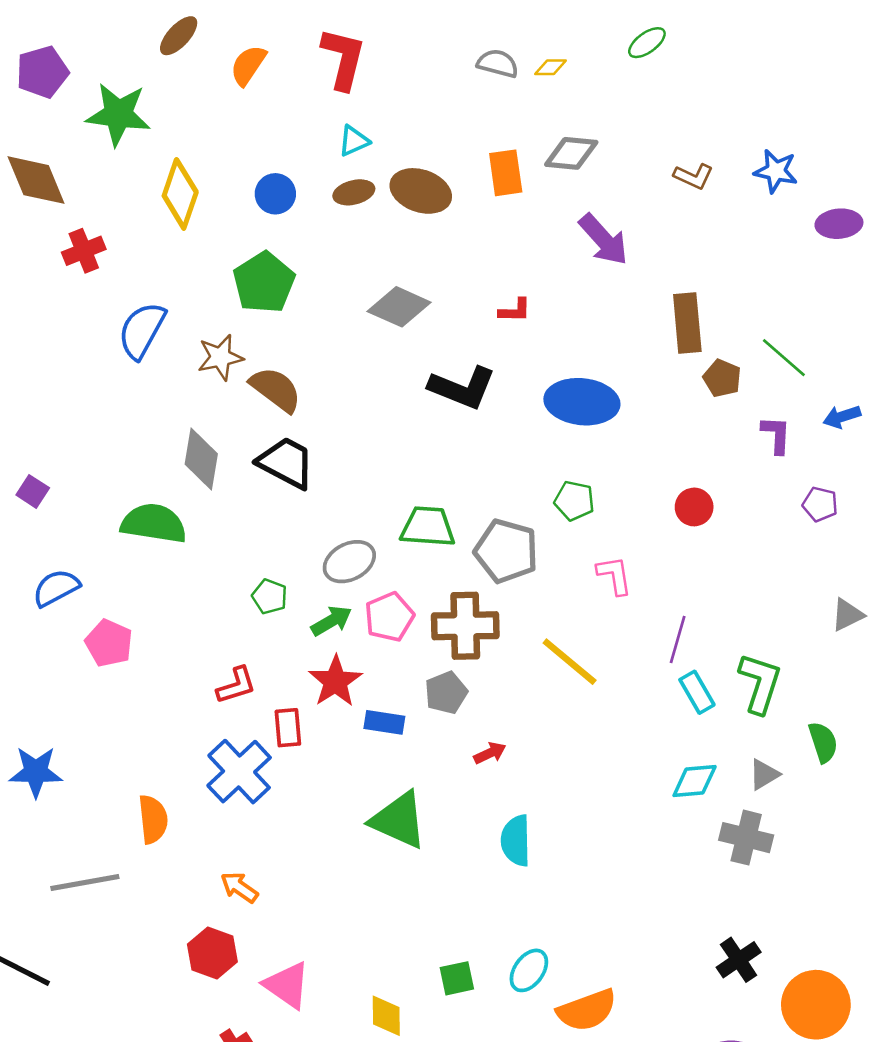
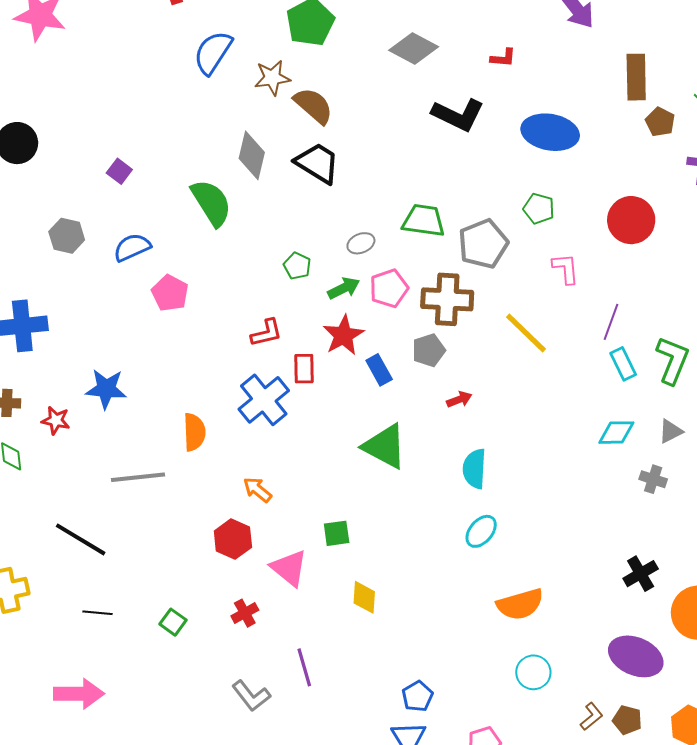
red circle: (694, 507) -> (631, 220), size x1.6
green semicircle: (154, 523) -> (211, 203), turned 45
gray pentagon: (506, 551) -> (483, 244), turned 30
gray ellipse: (349, 562) -> (361, 243), size x0.7
blue rectangle: (384, 722) -> (379, 370), turned 48
gray cross: (746, 838) -> (653, 479), size x0.7
cyan ellipse: (529, 970) -> (481, 531), moved
green square: (457, 978) -> (337, 533), moved

